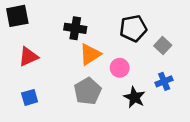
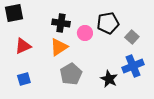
orange triangle: (90, 54) -> (59, 47), moved
pink circle: (120, 68) -> (85, 33), moved
blue cross: (164, 81) -> (133, 66), size x1.5

